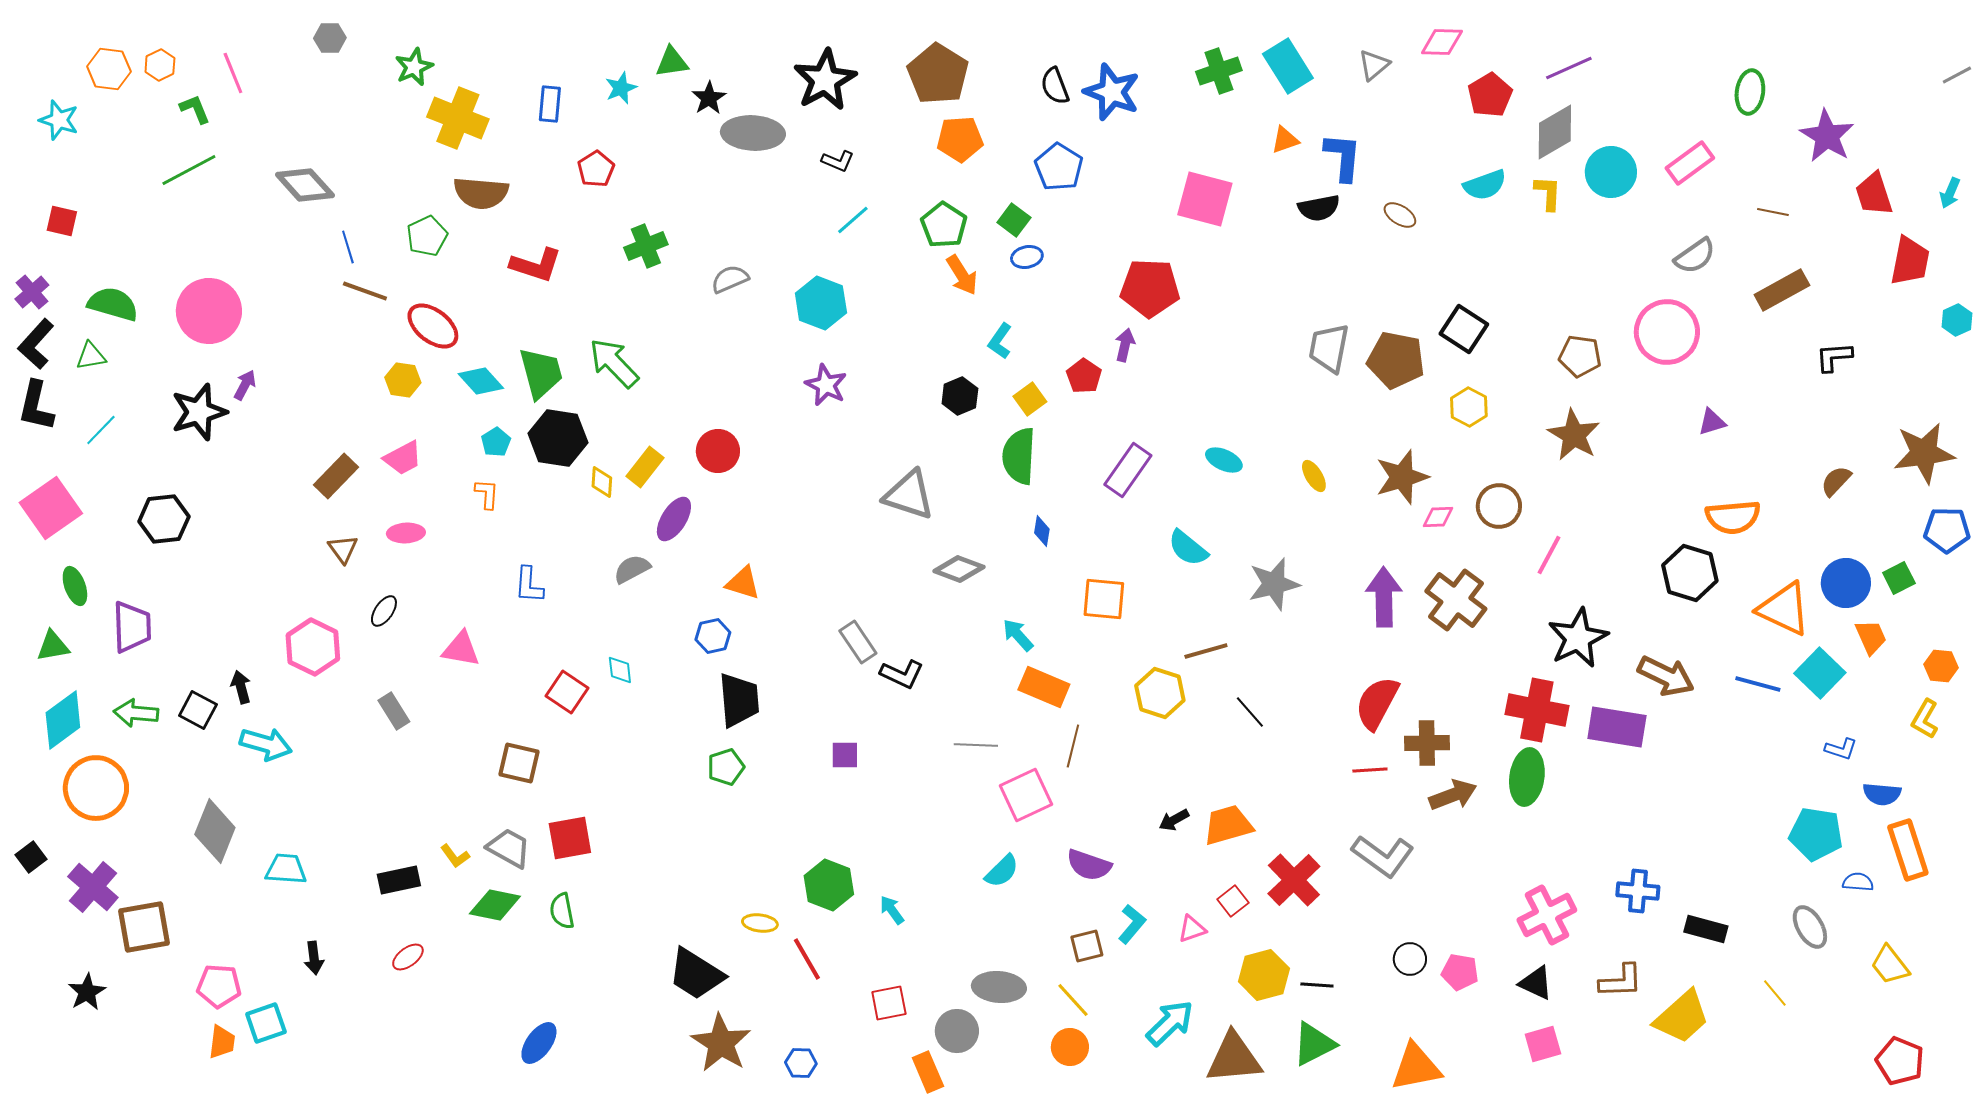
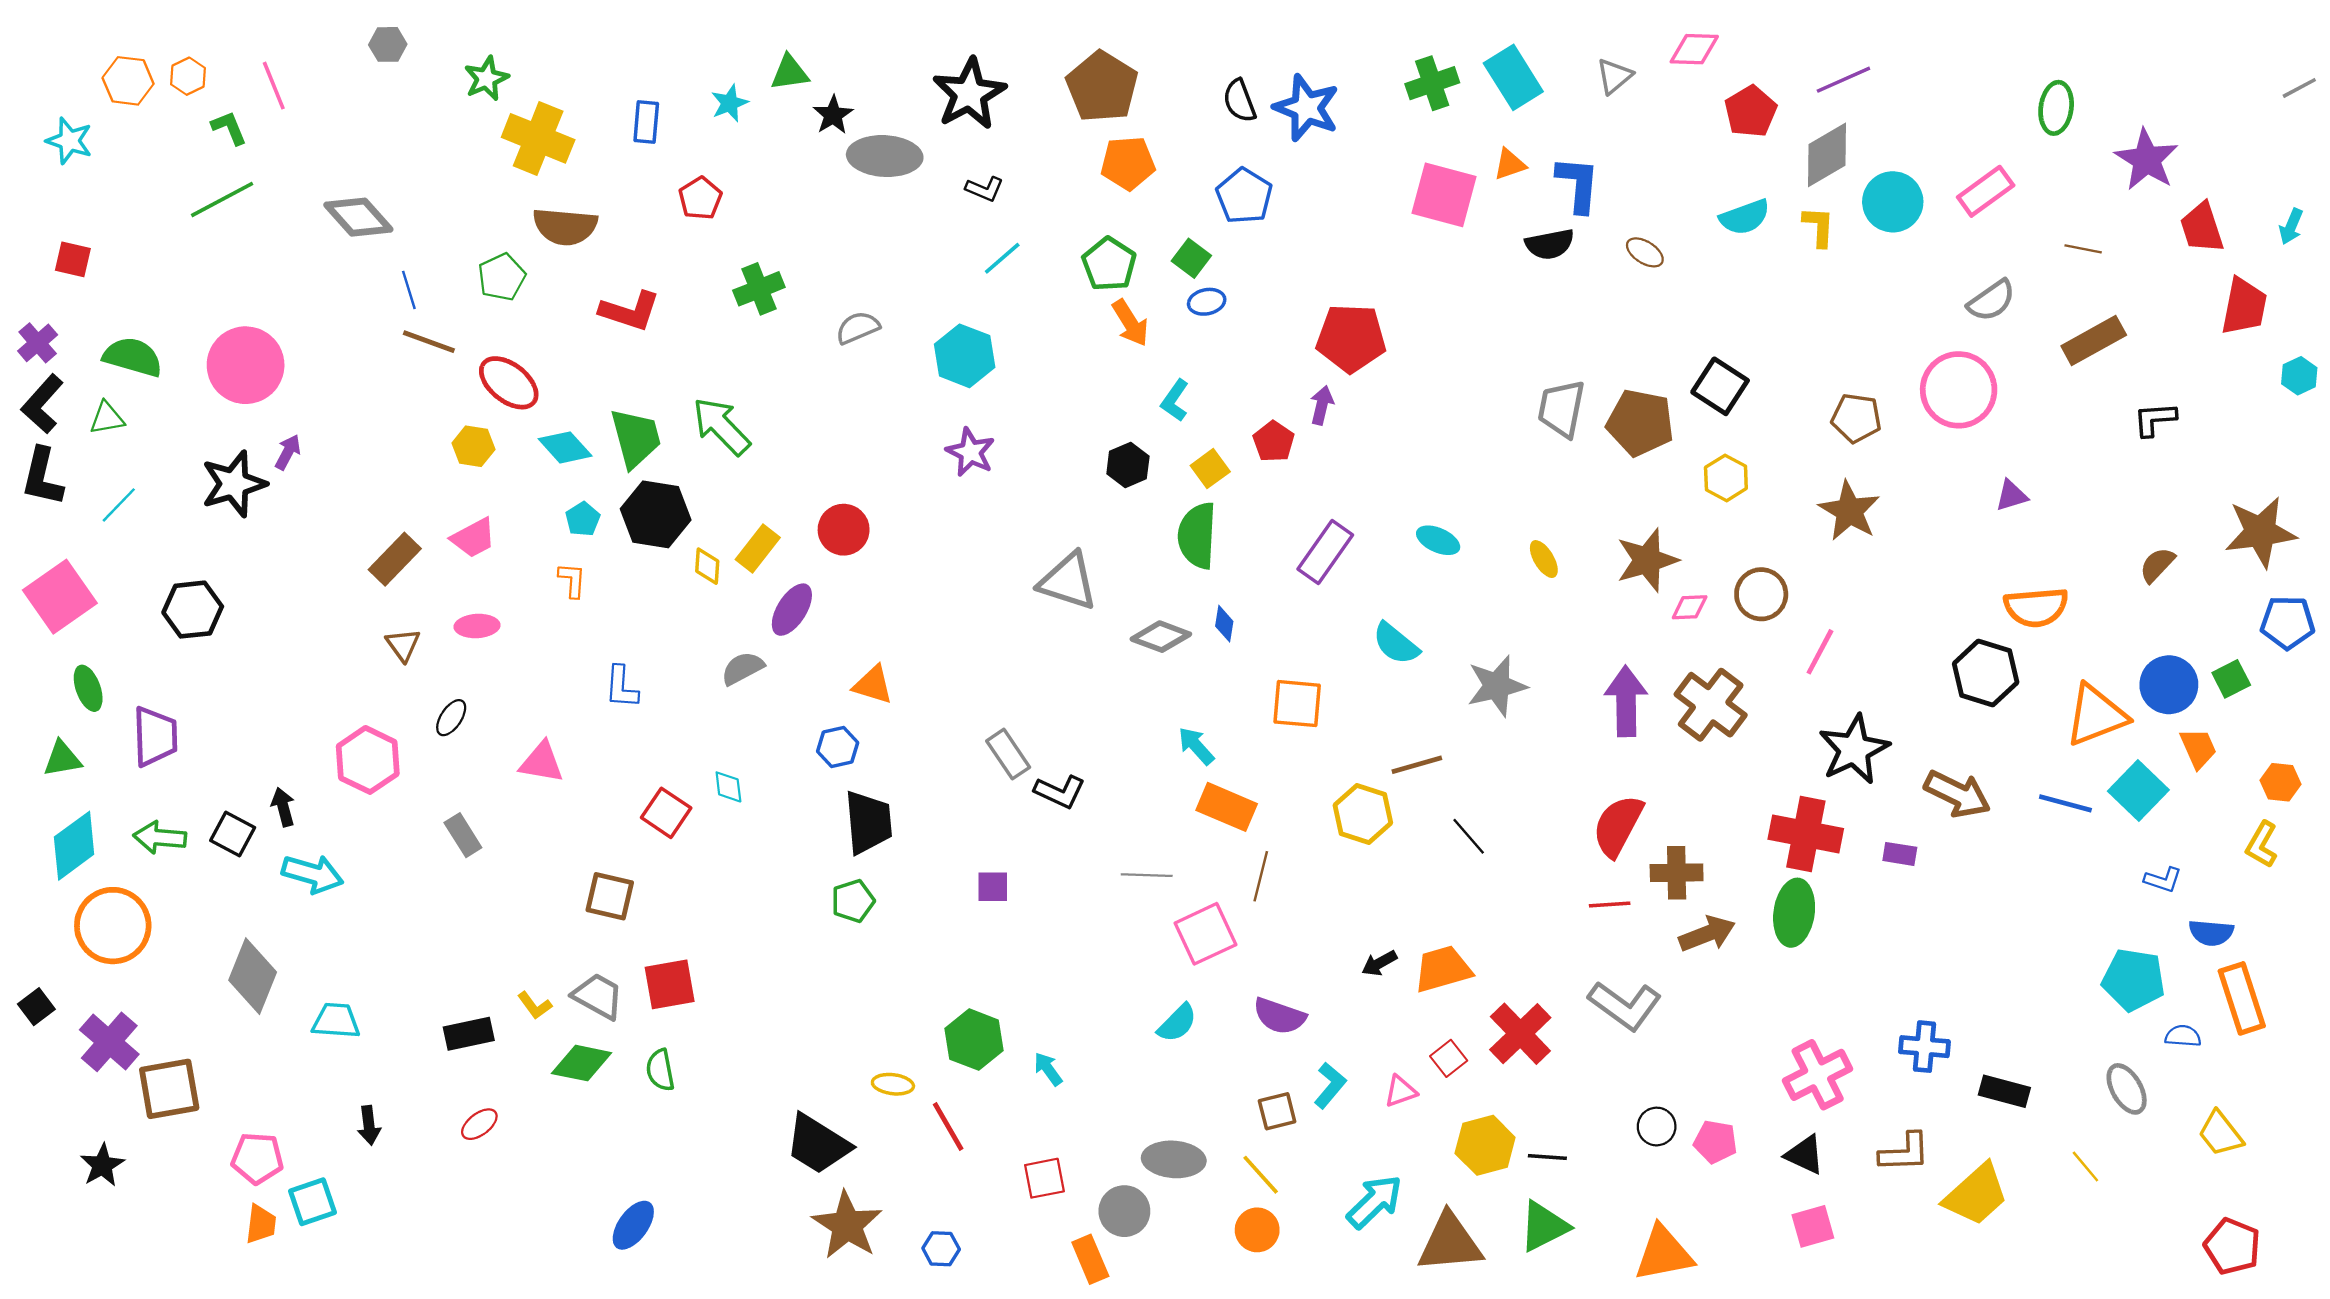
pink square: (1205, 199) -> (1444, 195), moved
gray diamond: (959, 569) -> (1161, 637), moved
orange triangle: (1784, 609) -> (2096, 715), turned -46
purple rectangle: (1617, 727) -> (1900, 854), size x0.5

